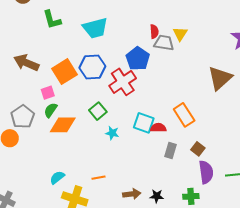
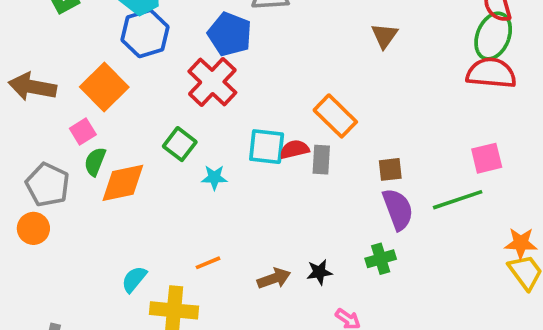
blue hexagon: (92, 67) -> (145, 33), moved
brown triangle: (220, 78) -> (384, 36), size x0.6
brown square: (198, 149) -> (390, 169), moved, turned -32
gray rectangle: (170, 150) -> (321, 160), moved

